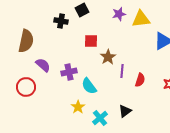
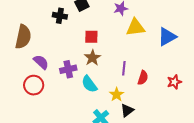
yellow triangle: (141, 19) -> (135, 27), moved
brown star: (108, 57) -> (92, 58), moved
red circle: (26, 87) -> (34, 85), moved
yellow star: (78, 107) -> (117, 95), moved

